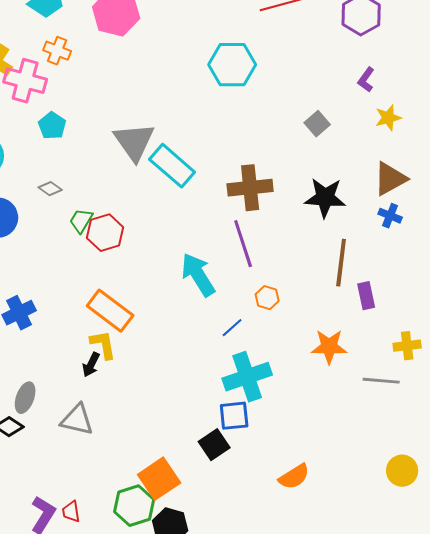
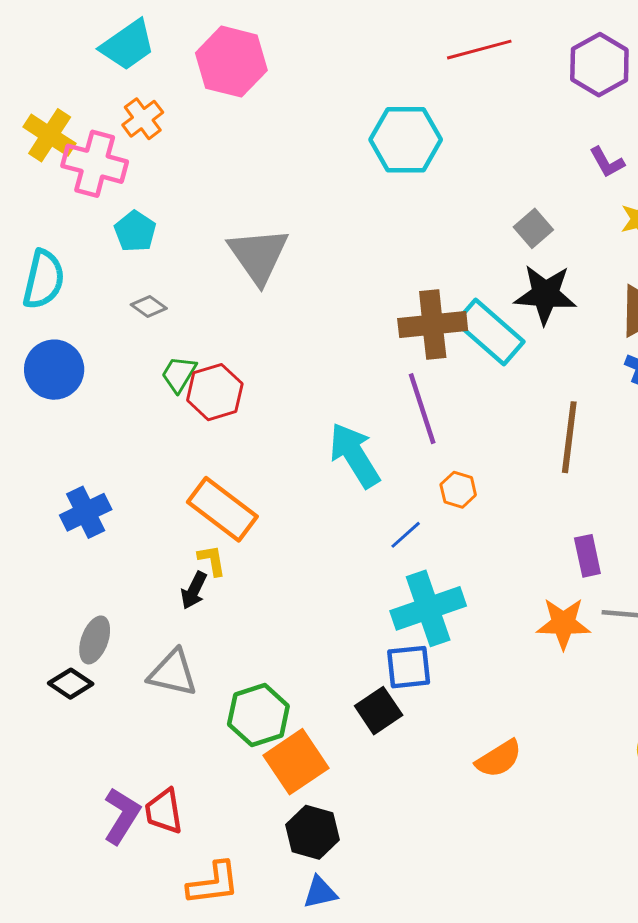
orange cross: (57, 51) -> (143, 119), turned 32
purple L-shape: (366, 80) -> (607, 162), turned -65
cyan rectangle: (172, 166) -> (490, 332), moved
gray diamond: (50, 189) -> (149, 306), moved
black star: (325, 198) -> (545, 294), moved
purple rectangle: (366, 296) -> (587, 556), moved
yellow L-shape: (103, 345) -> (212, 560), size x0.7
orange star: (329, 347) -> (563, 623), moved
green hexagon: (134, 506) -> (258, 715), moved
red trapezoid: (71, 512) -> (164, 811), size x1.4

